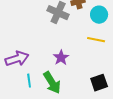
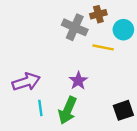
yellow line: (96, 40) -> (103, 47), moved
green arrow: (52, 83) -> (68, 110), turned 55

